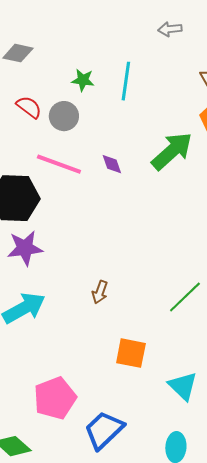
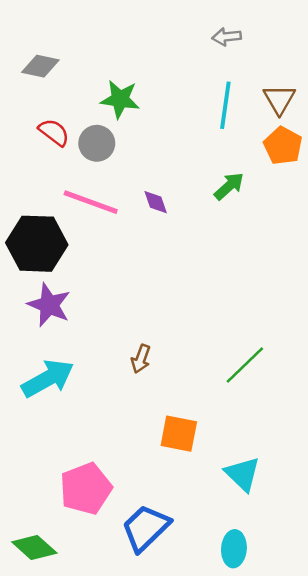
green star: (83, 80) -> (120, 99), size x1.4
cyan line: (126, 81) -> (225, 105), moved
green arrow: (172, 151) -> (229, 186), size x0.6
purple star: (25, 248) -> (49, 305), turned 30

